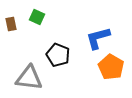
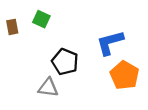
gray triangle: (29, 78) -> (48, 88), moved, size x0.7

